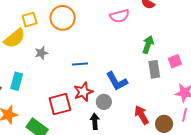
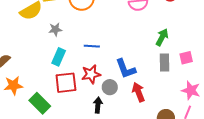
cyan rectangle: (17, 81) -> (59, 57), moved
red arrow: (142, 115) -> (138, 92), moved

